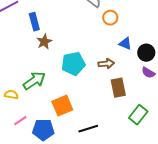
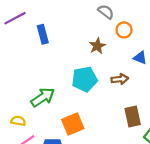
brown star: (44, 42) -> (97, 46), moved
brown rectangle: (118, 88) -> (133, 117), moved
yellow semicircle: (11, 95) -> (18, 121), moved

